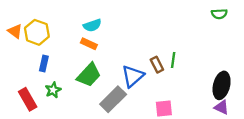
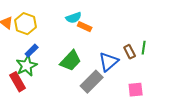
orange rectangle: (89, 44) -> (85, 27), moved
blue rectangle: (44, 63) -> (32, 51), turned 32
green star: (53, 90) -> (27, 66), moved, size x1.5

